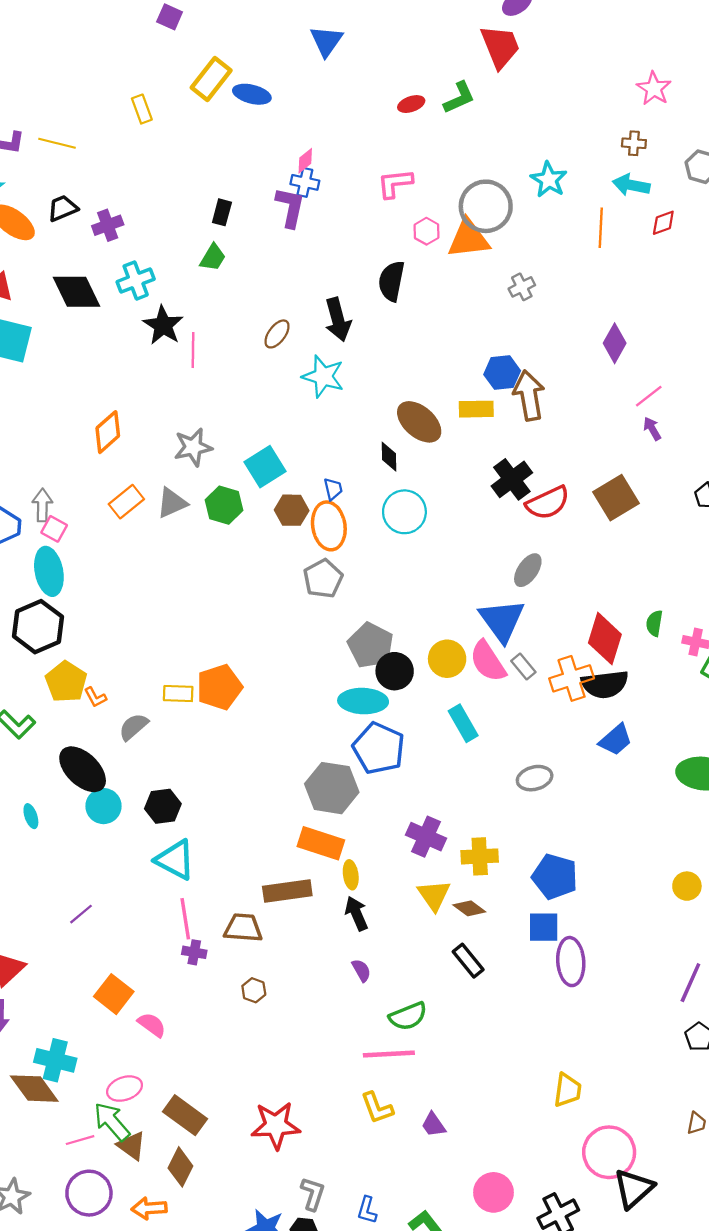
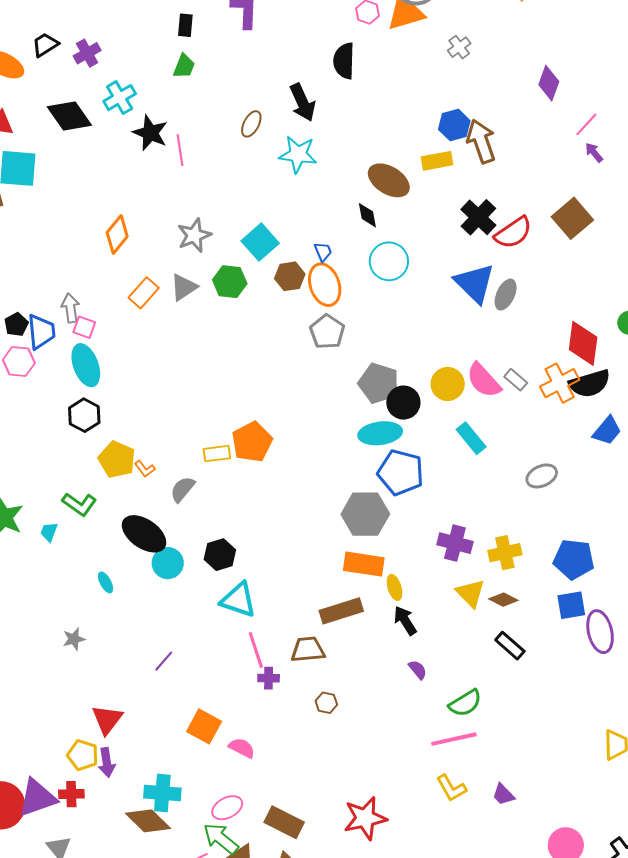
blue triangle: (502, 620) -> (475, 283), moved
black hexagon: (38, 627) -> (84, 415), size x0.7

